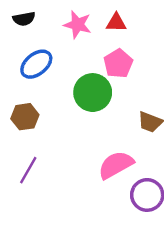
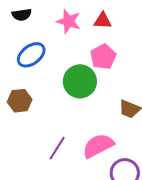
purple line: (28, 170) -> (57, 148), moved

